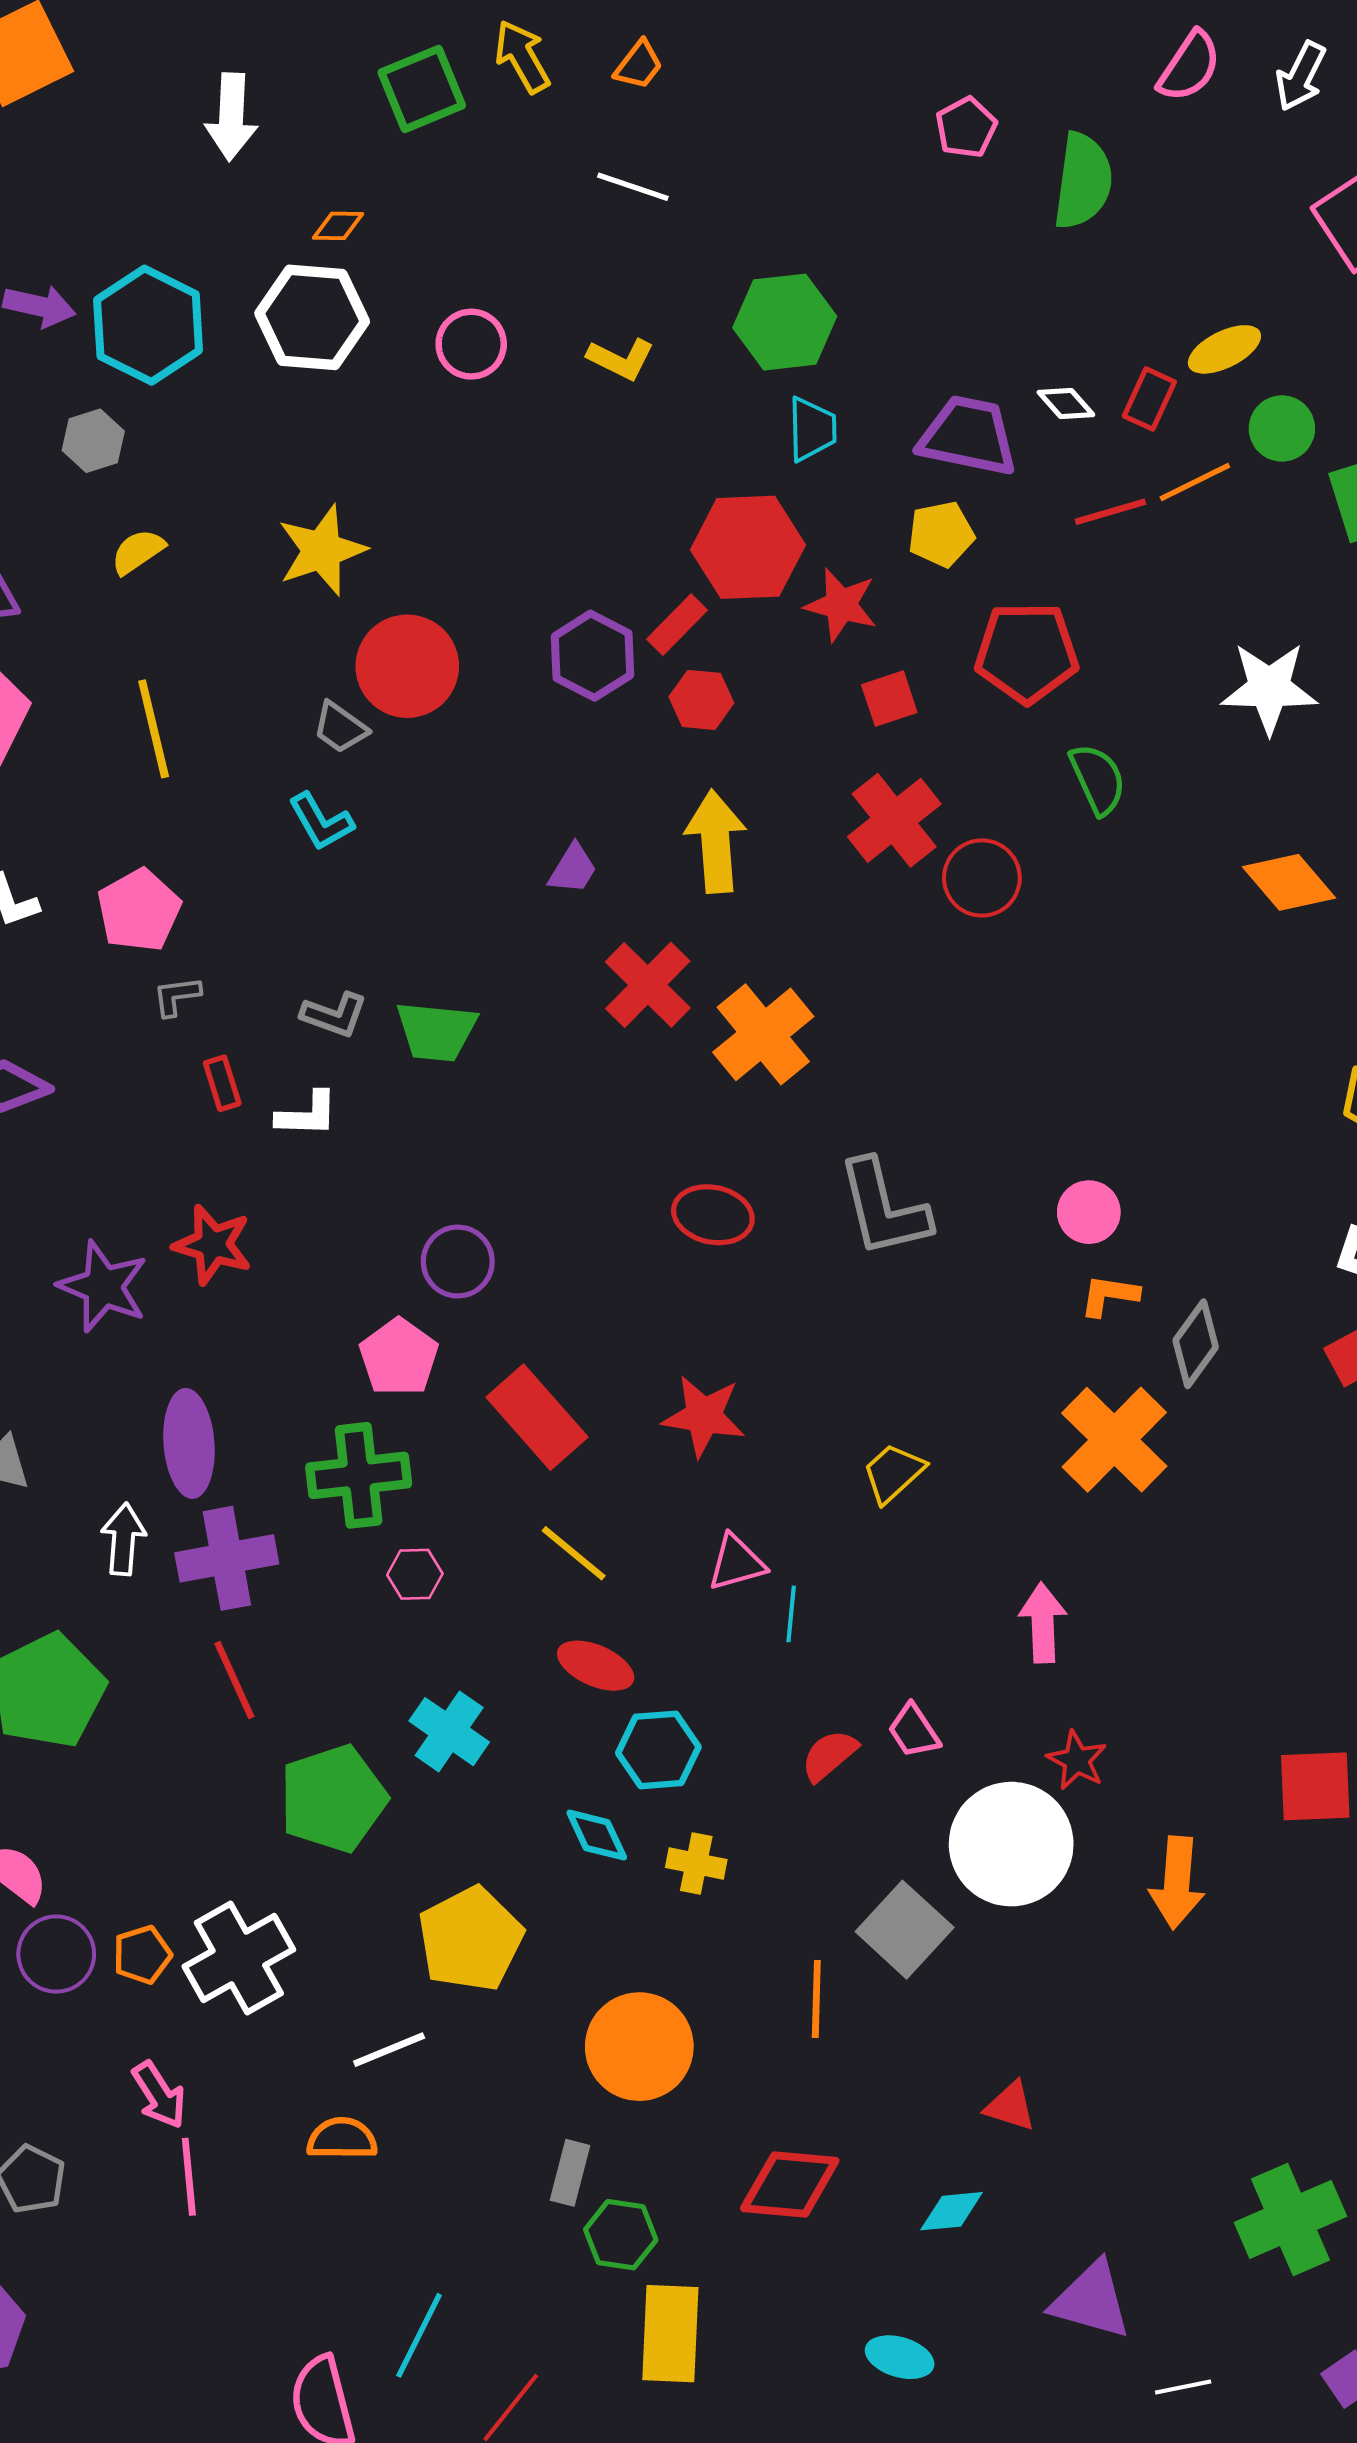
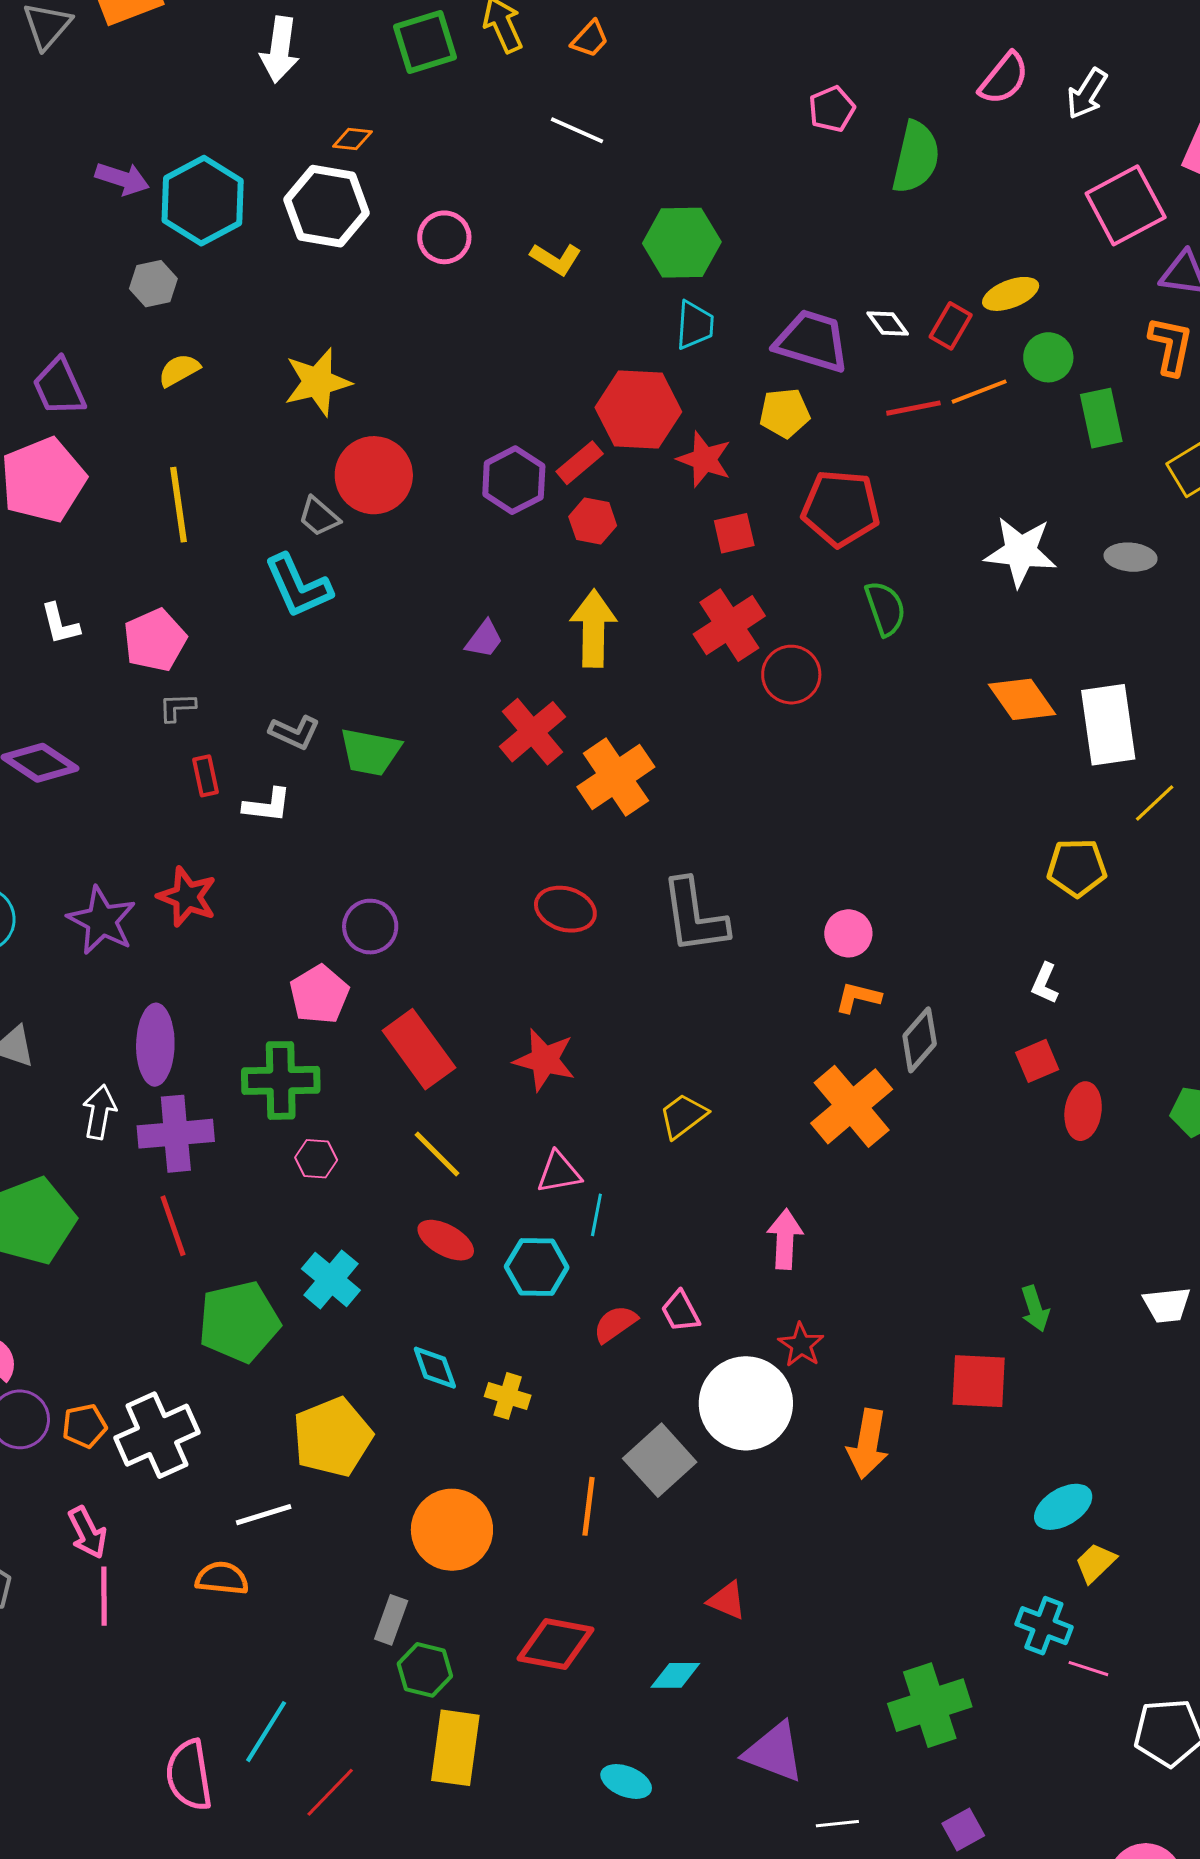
cyan L-shape: (321, 822) -> (298, 586), size x1.4
cyan hexagon: (658, 1750) -> (537, 1267), moved

